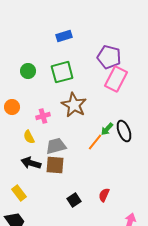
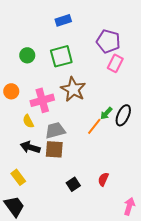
pink rectangle: (116, 79) -> (115, 63), size x0.7
pink cross: (43, 116) -> (42, 100), size x1.6
black ellipse: (124, 131) -> (123, 115), turned 45

